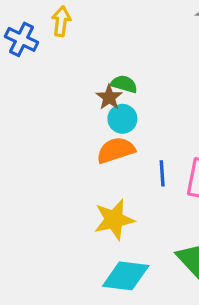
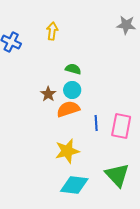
yellow arrow: (61, 21) -> (52, 31), moved
brown star: (109, 97) -> (48, 94), moved

